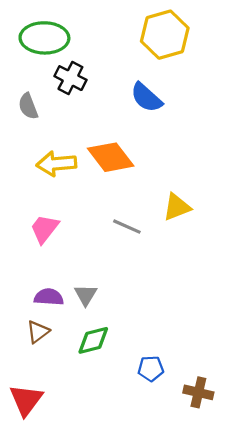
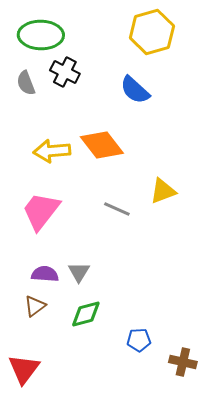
gray semicircle: (28, 106) -> (26, 83), moved
pink trapezoid: (44, 229) -> (41, 211), size x1.4

